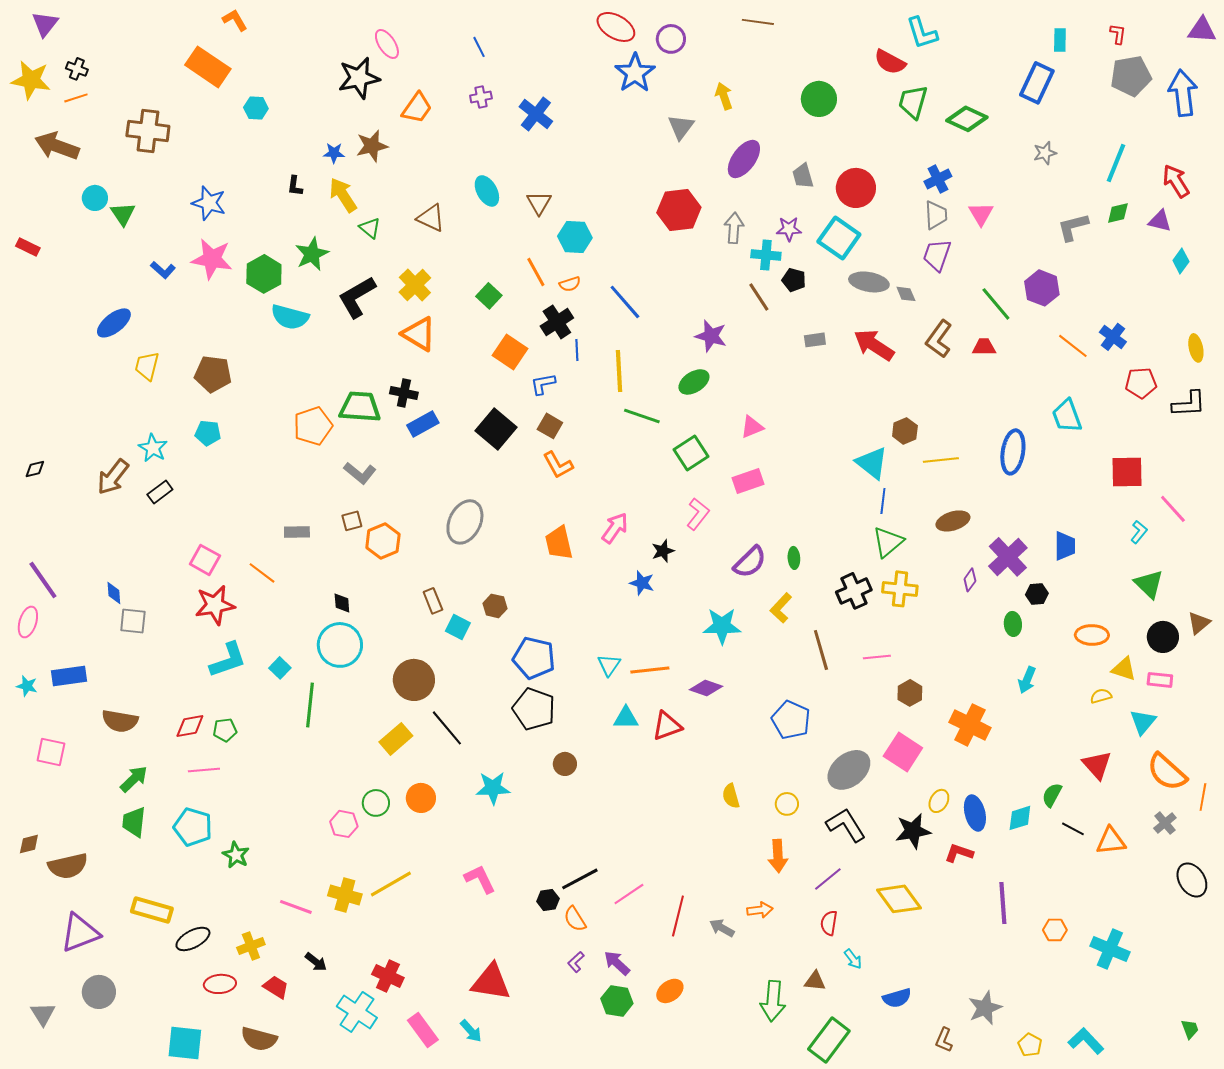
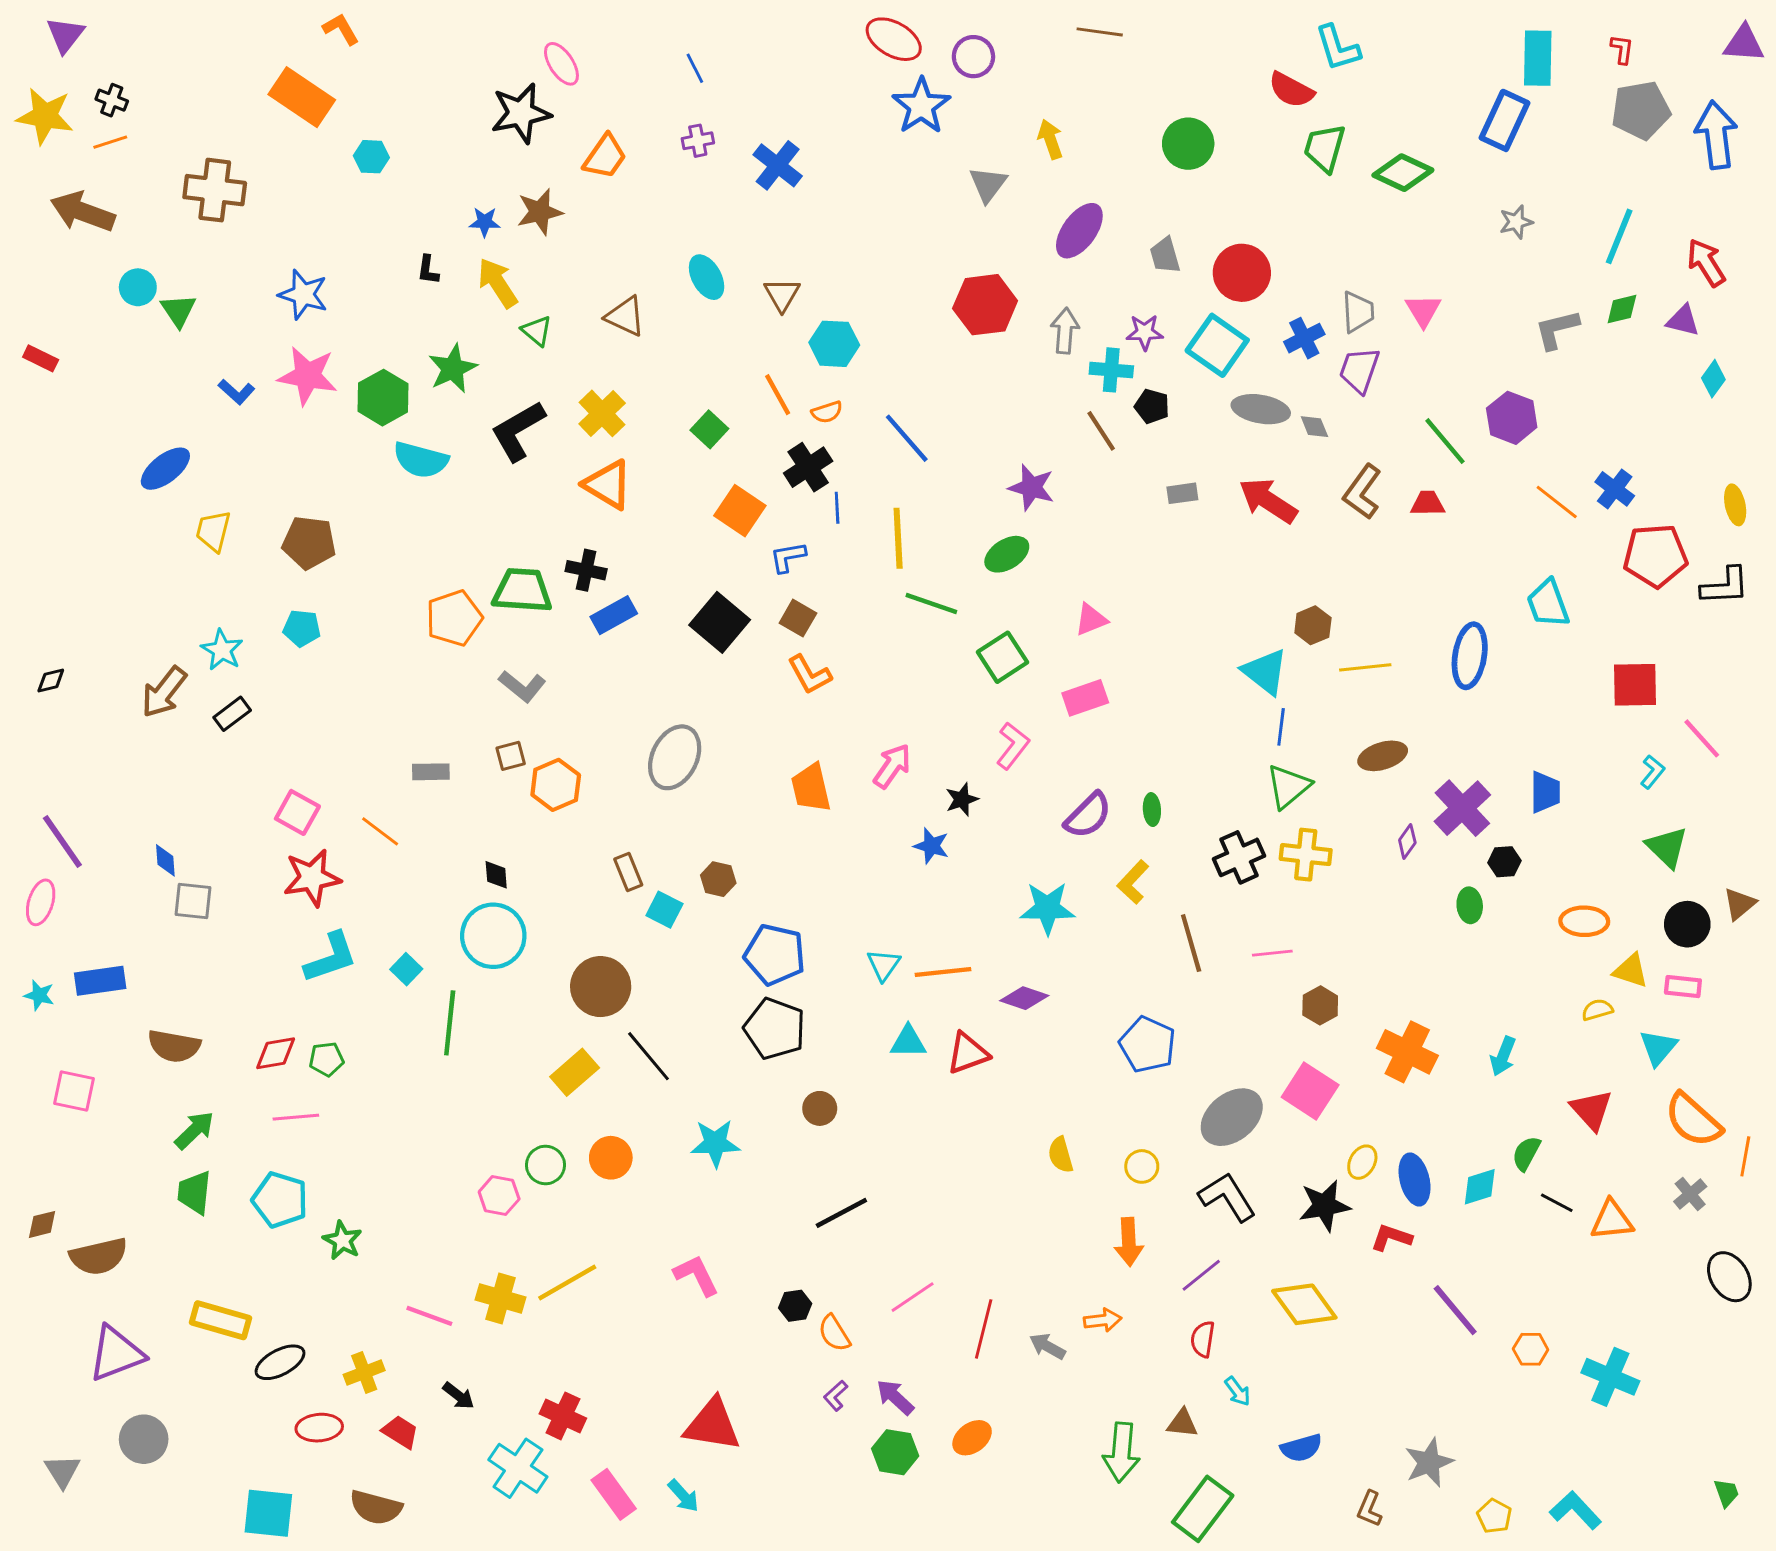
cyan rectangle: (1060, 40) -> (1538, 58), size x1.6
blue cross: (938, 179) -> (1304, 338), moved
red pentagon: (1141, 383) -> (1655, 556), size x1.4
cyan arrow: (1027, 680) -> (1503, 1056), moved
black line: (580, 879) -> (841, 1213), moved
purple line: (1003, 903) -> (1455, 1310), turned -36

